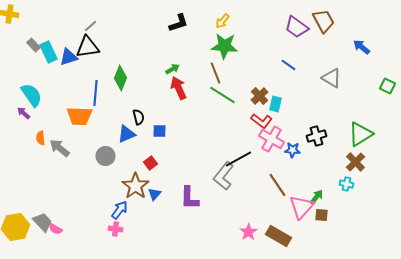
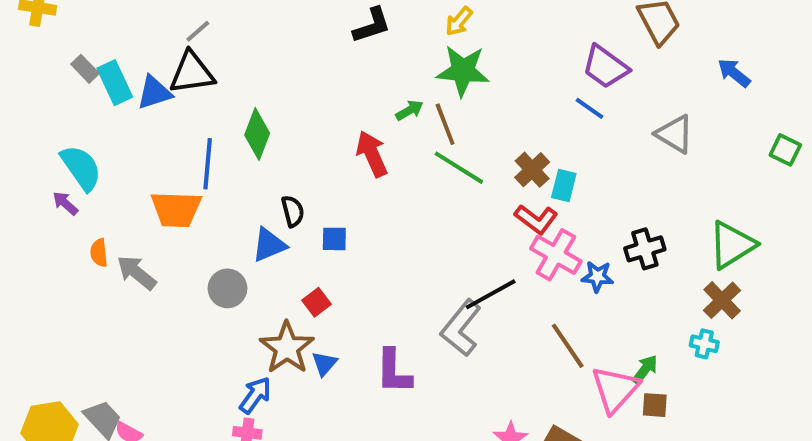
purple trapezoid: (296, 27) -> (605, 67), moved
green arrow: (172, 69) -> (409, 110), moved

